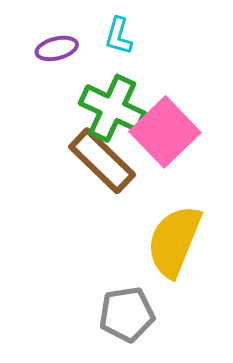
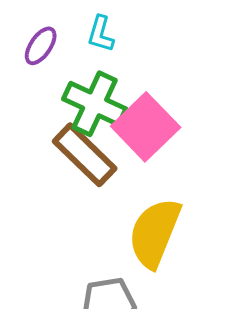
purple ellipse: (57, 48) -> (41, 46), turned -42

